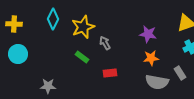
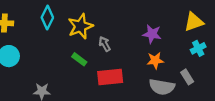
red rectangle: (110, 73) -> (110, 77), size x1.6

